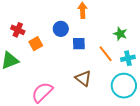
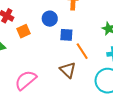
orange line: (106, 54) -> (82, 51), moved

